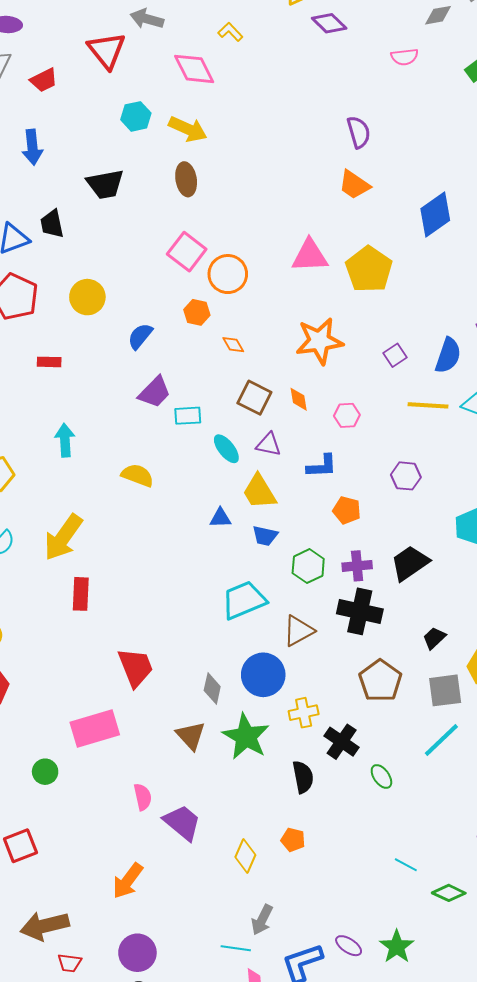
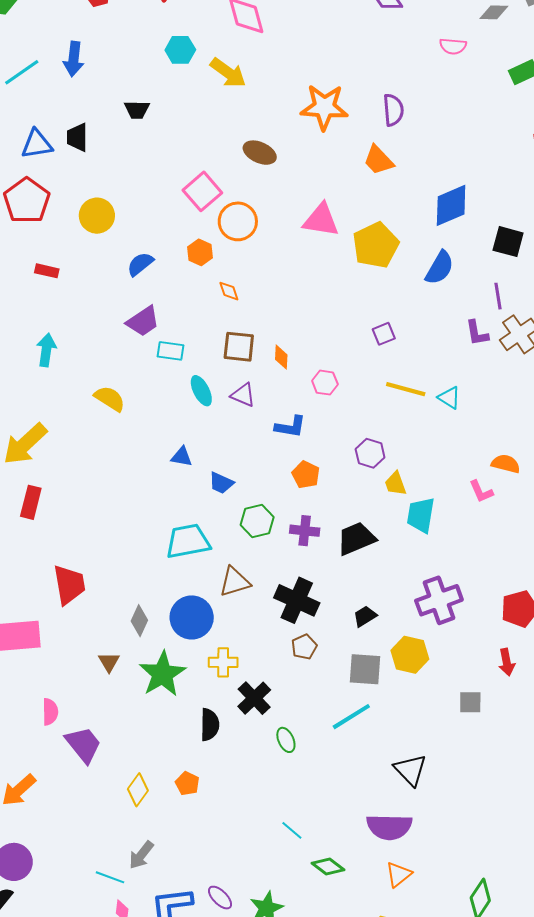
brown ellipse: (186, 179) -> (260, 153), moved, turned -68
black trapezoid: (105, 184) -> (137, 110), size x0.7
orange star: (319, 341) -> (324, 107), moved
blue semicircle: (448, 355) -> (440, 268), moved
brown square: (254, 398) -> (239, 347), turned -32
yellow trapezoid: (259, 492) -> (395, 484), moved, size x0.7
black cross: (360, 611) -> (297, 600), moved
brown pentagon: (380, 681) -> (304, 647), size x0.6
brown triangle: (191, 736) -> (109, 662), size x0.7

